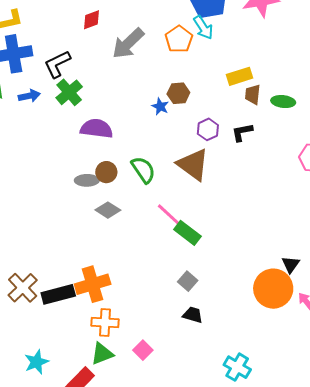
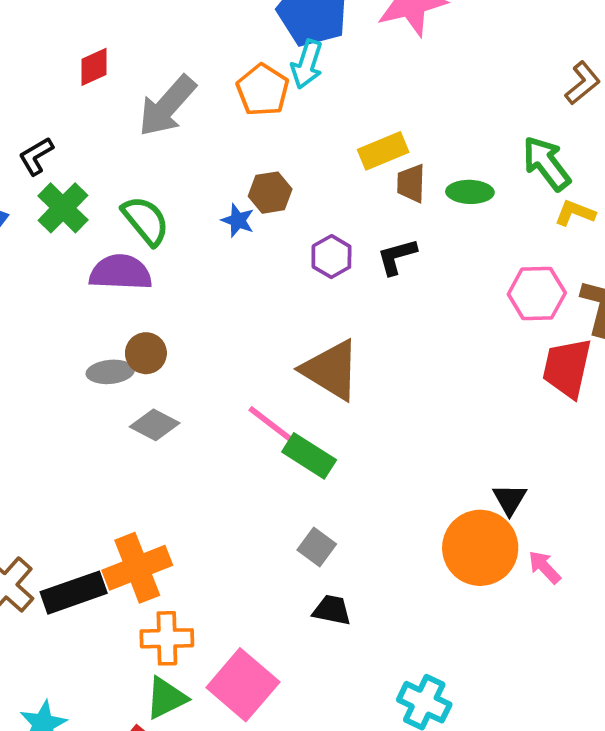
cyan arrow: (203, 28) -> (307, 64), turned 55
black L-shape: (57, 64) -> (36, 156), size x0.7
brown triangle: (193, 164) -> (331, 370), moved
green semicircle: (143, 170) -> (146, 221), moved
pink square: (143, 350) -> (243, 685), size x1.8

